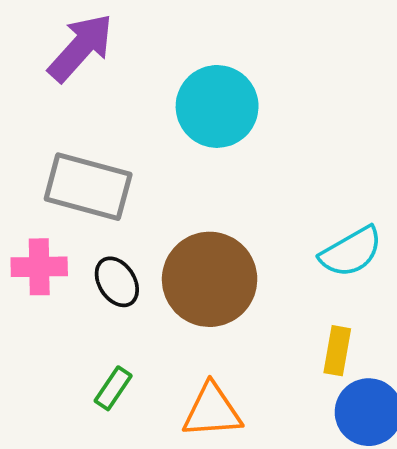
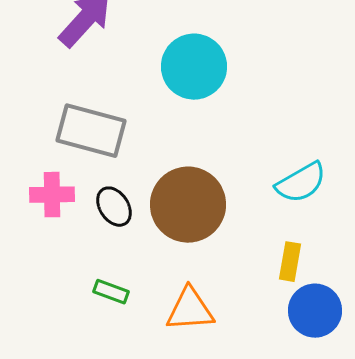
green rectangle: (113, 388) -> (111, 292), turned 76

